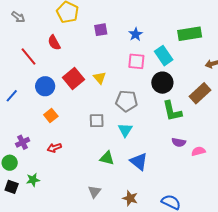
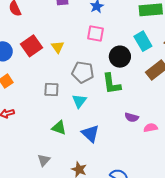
cyan rectangle: (164, 56) -> (143, 41), moved
green L-shape: (172, 111) -> (112, 84), moved

